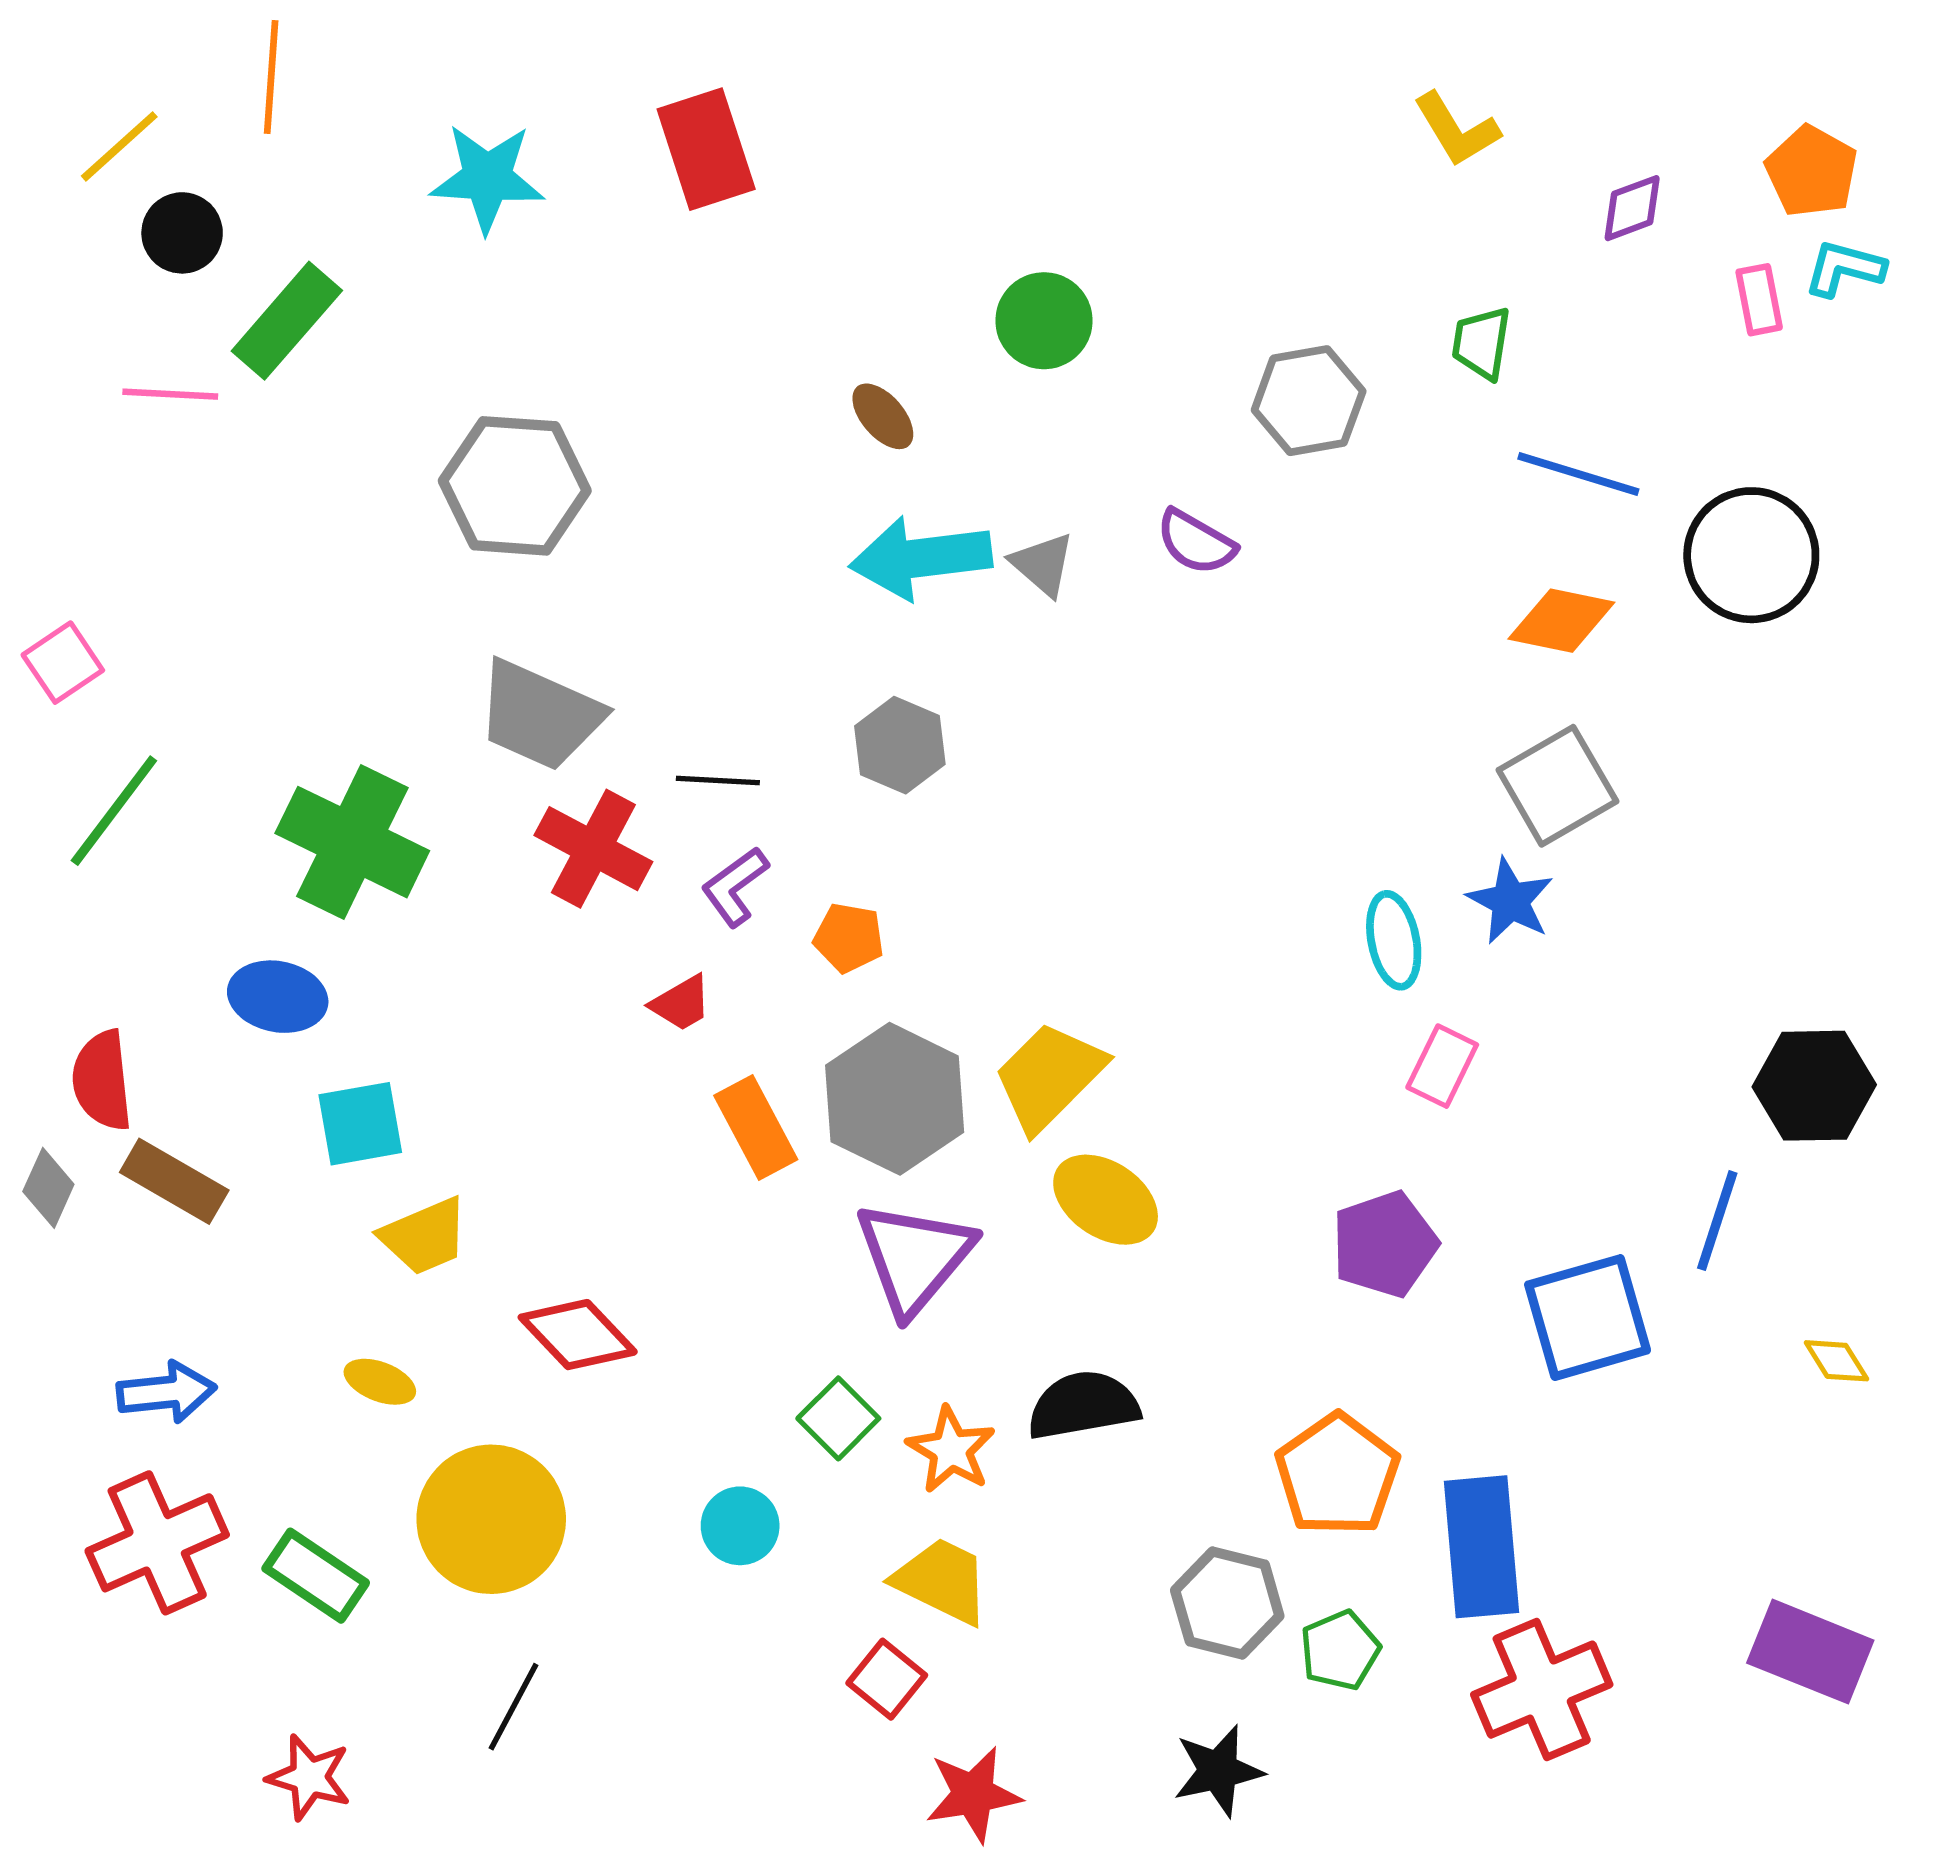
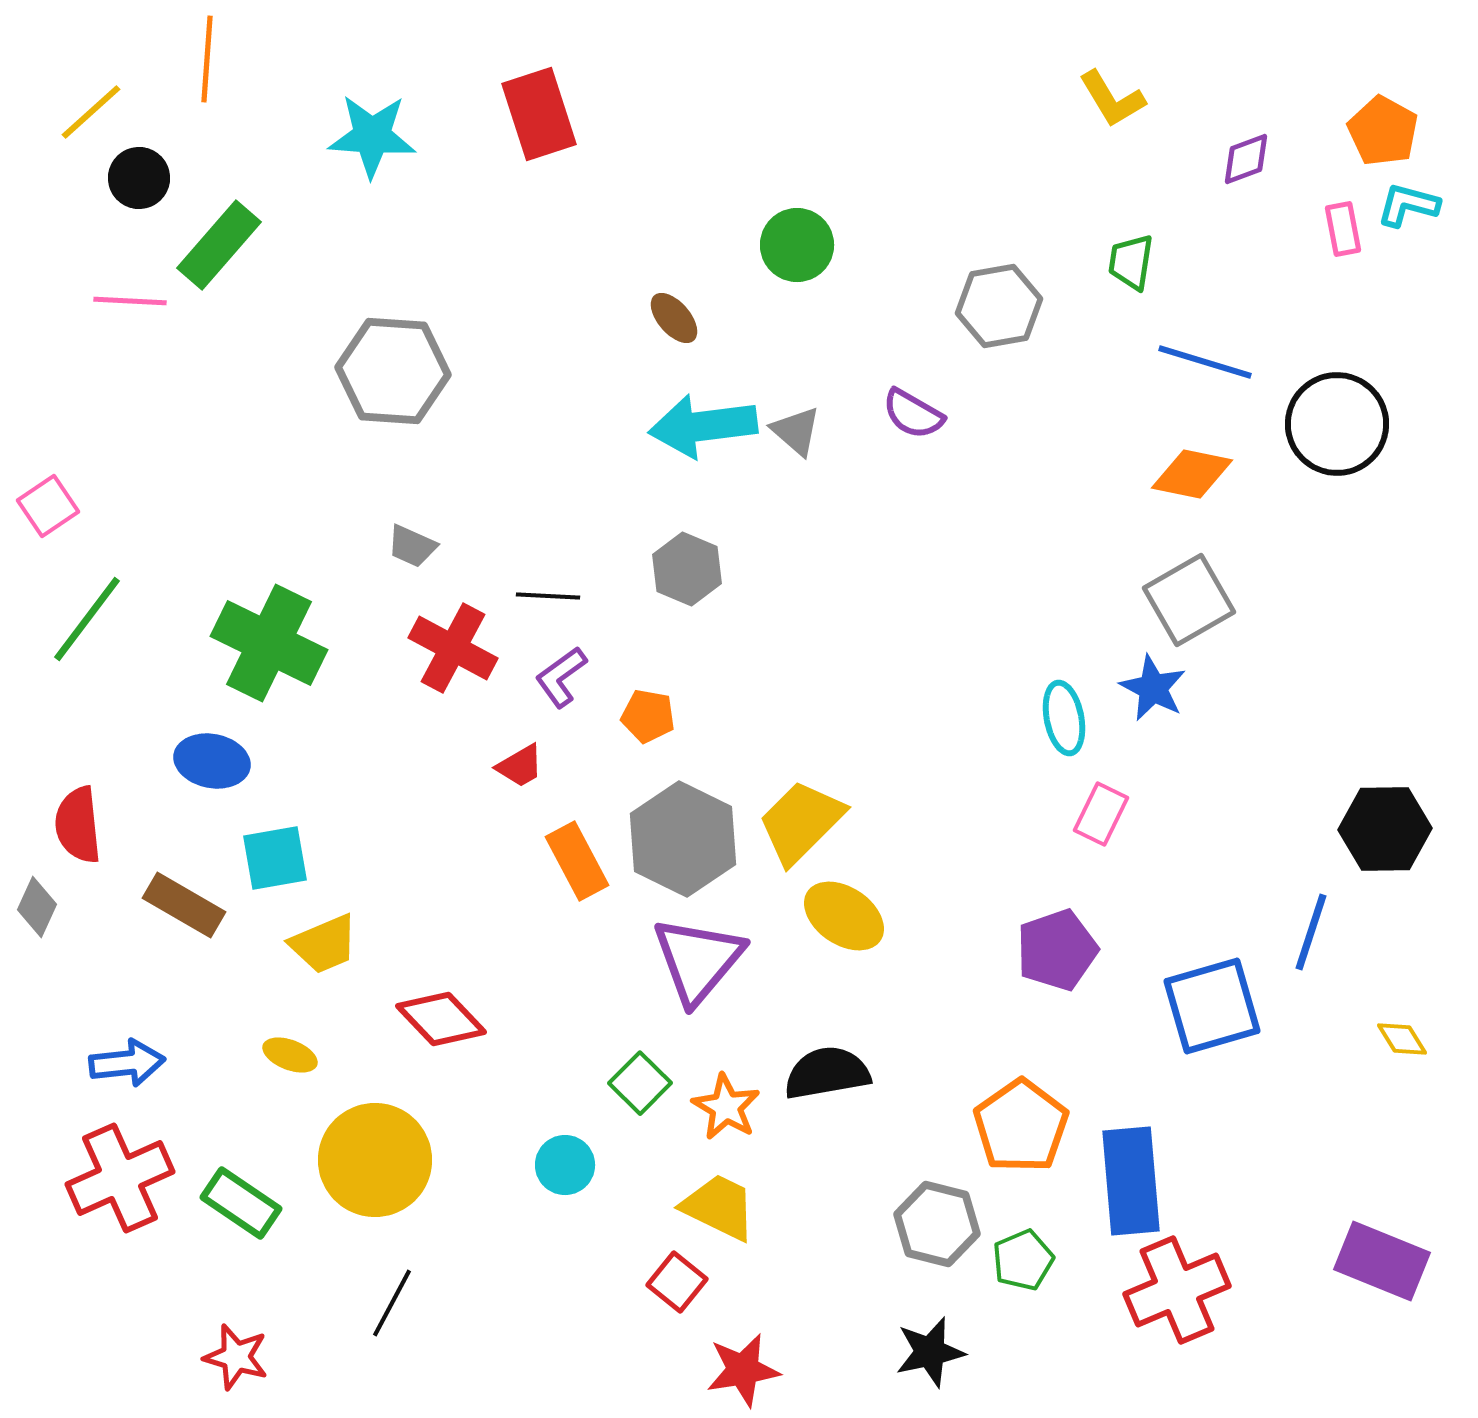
gray trapezoid: (540, 715) -> (412, 546), size x0.5
brown rectangle: (174, 1181) -> (184, 905), moved

